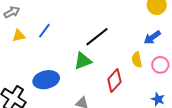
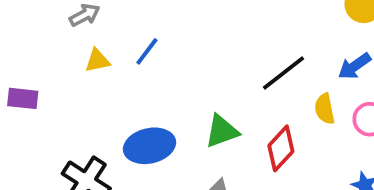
black line: (97, 37) -> (284, 73), moved
green triangle: (83, 61) -> (222, 131), moved

